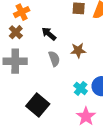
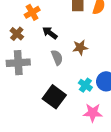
orange cross: (22, 12) -> (32, 12), moved
black square: (38, 105) -> (54, 97), moved
pink star: (86, 116) -> (93, 113), turned -30

